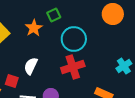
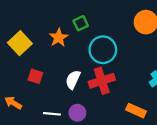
white semicircle: (31, 66) -> (73, 80), moved
red square: (12, 81) -> (35, 76), moved

